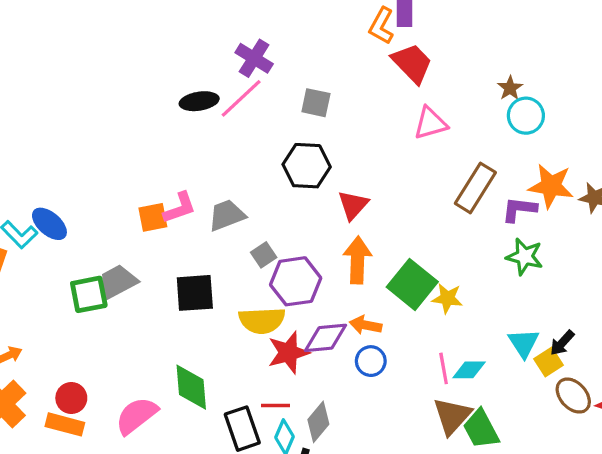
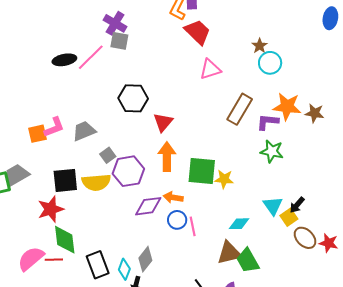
purple cross: (254, 58) -> (115, 23), moved
gray square: (316, 103) -> (119, 41), moved
green square: (412, 284) -> (202, 171), turned -32
yellow semicircle: (262, 320) -> (96, 182), moved
red star: (288, 353) -> (51, 209), moved
pink line: (444, 368) -> (193, 226), moved
red line: (276, 405) -> (54, 260), moved
brown triangle: (452, 416) -> (229, 253), turned 36

